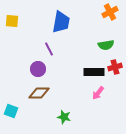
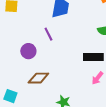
purple circle: (38, 69) -> (28, 51), moved

